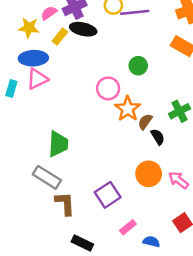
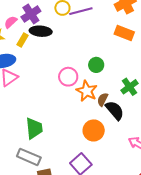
green circle: (138, 66) -> (96, 65), moved
black semicircle: (158, 137) -> (115, 110), size x1.5
orange circle: (149, 174) -> (94, 130), moved

